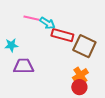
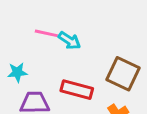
red rectangle: (62, 35) -> (77, 90), moved

